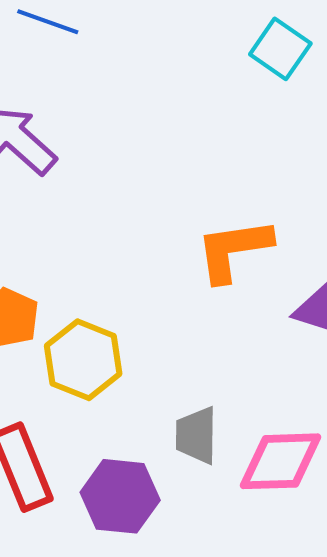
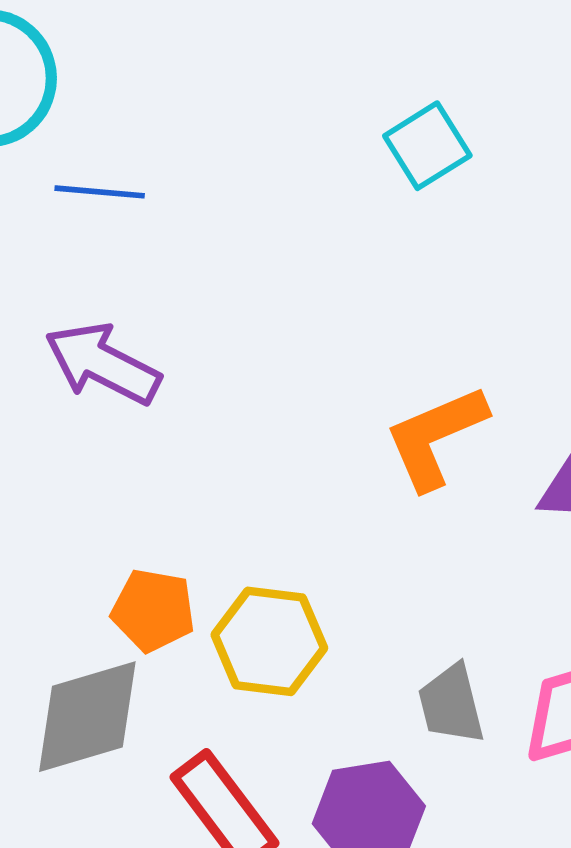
cyan square: (280, 49) -> (427, 146), turned 38

